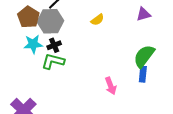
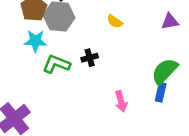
yellow semicircle: (97, 20) -> (115, 21), turned 64
black cross: (54, 45) -> (90, 58), moved

